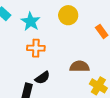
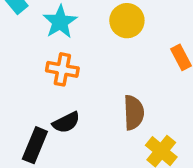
brown semicircle: (80, 66) -> (134, 113), turned 78

